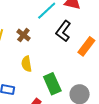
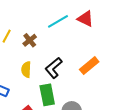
black L-shape: (63, 31) -> (54, 68), moved

